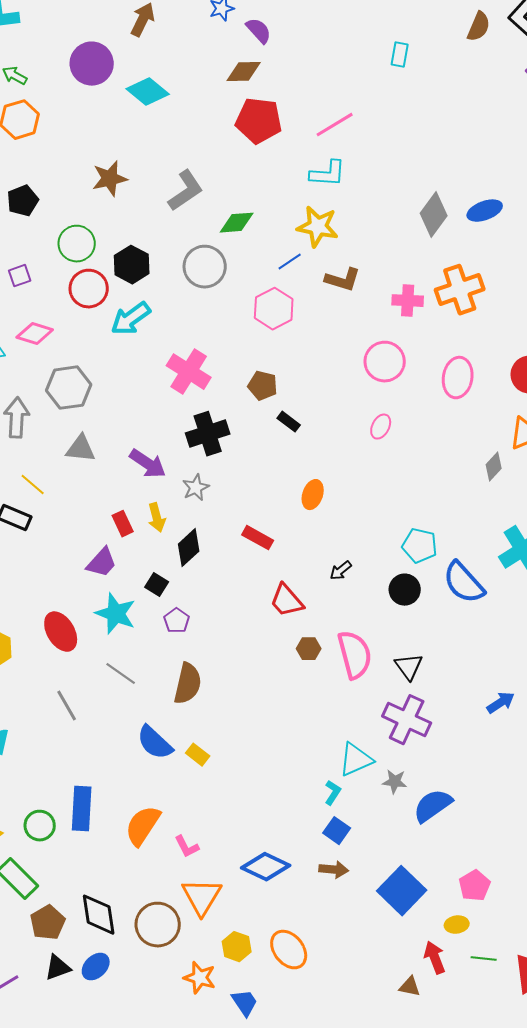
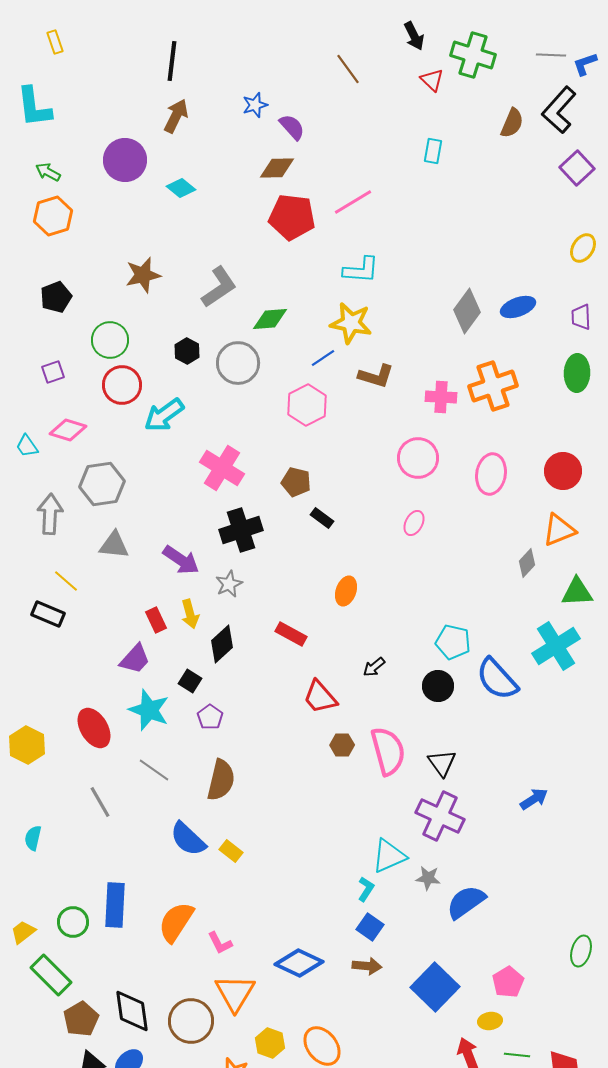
cyan diamond: (148, 92) -> (181, 188), size x0.7
pink line: (335, 125) -> (353, 202), moved
black hexagon: (132, 265) -> (187, 351), moved, size x0.7

